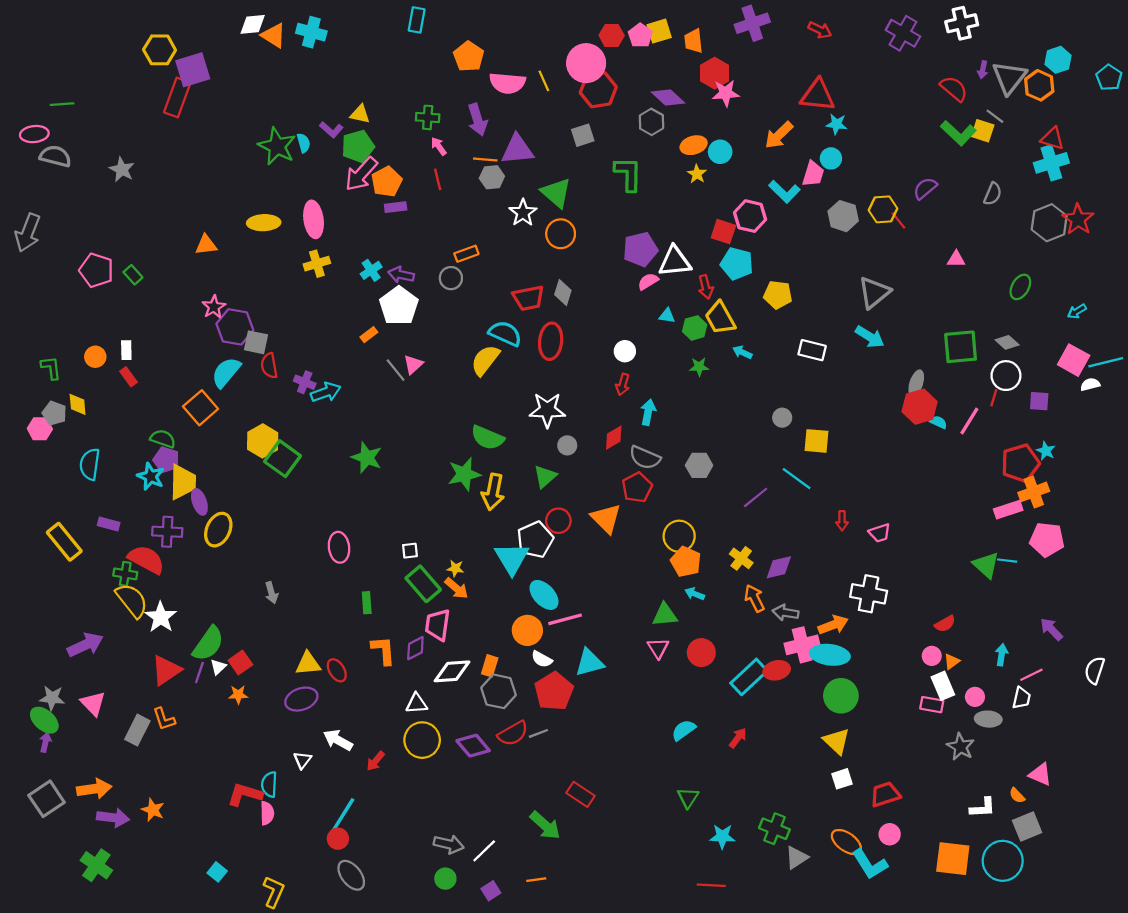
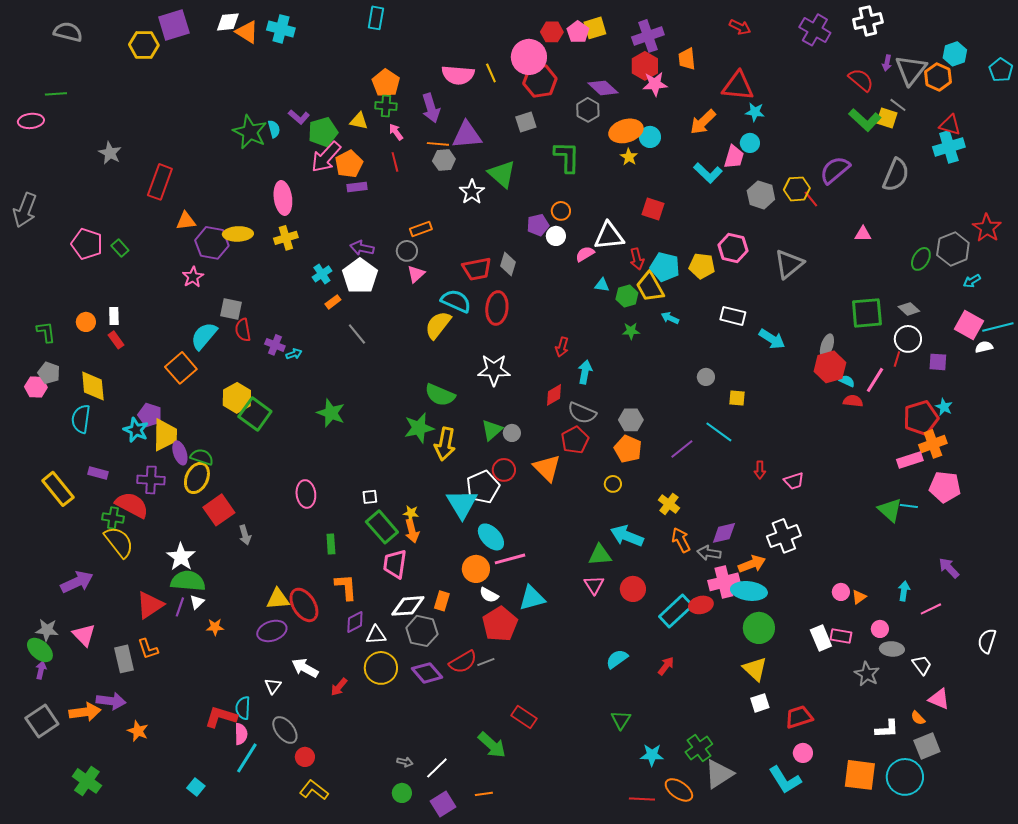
purple cross: (752, 23) -> (648, 36), moved
orange trapezoid: (694, 41) -> (687, 59), moved
orange pentagon: (469, 57) -> (386, 83), moved
purple square: (193, 70) -> (174, 25), moved
red rectangle: (177, 97) -> (160, 182), moved
yellow triangle: (360, 114) -> (359, 121), moved
orange ellipse: (694, 145) -> (626, 131), size x1.4
gray semicircle: (55, 156) -> (68, 32), moved
purple semicircle: (925, 188) -> (835, 170), size x1.4
gray semicircle: (993, 194) -> (896, 175), size x1.6
pink hexagon: (750, 216) -> (733, 248), moved
red star: (1078, 219) -> (987, 228), moved
yellow ellipse: (264, 223) -> (238, 234), moved
gray hexagon: (1049, 223) -> (953, 249), moved
orange circle: (561, 234) -> (561, 211), moved, size x0.7
purple pentagon: (640, 249) -> (538, 225), moved, size x0.7
cyan pentagon: (737, 264) -> (665, 267), moved
cyan cross: (371, 270) -> (322, 274), moved
purple hexagon: (235, 327) -> (212, 243), moved
cyan arrow: (870, 337) -> (772, 339), moved
white circle: (625, 351) -> (556, 236), moved
pink triangle: (413, 364) -> (416, 274), moved
cyan arrow: (326, 392) -> (294, 354), size x0.6
yellow diamond: (78, 404) -> (93, 386), moved, size x1.5
green semicircle: (163, 439) -> (202, 457), moved
yellow square: (817, 441) -> (737, 398), size x0.7
gray circle: (567, 445) -> (512, 433), moved
yellow circle: (679, 536) -> (613, 484), size x0.6
orange pentagon: (686, 562) -> (628, 449), moved
purple diamond: (779, 567) -> (724, 533), moved
orange arrow: (456, 588) -> (412, 531), turned 35
cyan arrow: (695, 594) -> (627, 536), size x1.8
white cross: (869, 594) -> (784, 536), turned -32
white star: (161, 617) -> (181, 557), moved
red semicircle: (945, 624) -> (853, 401), moved, turned -144
green semicircle: (208, 644) -> (188, 581), turned -120
purple diamond: (415, 648) -> (355, 622), moved
red square: (240, 663) -> (219, 510), moved, size x1.4
red ellipse: (337, 670) -> (304, 605), size x1.6
white semicircle: (1095, 670) -> (987, 641), moved
white rectangle: (943, 686) -> (821, 638), moved
gray hexagon: (499, 691) -> (422, 631), moved
white trapezoid: (1021, 698) -> (922, 665), moved, turned -50
gray rectangle: (137, 730) -> (124, 659), turned -40
cyan line: (343, 814) -> (247, 758), moved
purple arrow: (113, 818) -> (111, 701), moved
green cross: (774, 829) -> (699, 748), turned 32
orange ellipse: (846, 842) -> (679, 790), moved
gray arrow: (449, 844) -> (405, 762), size x0.6
gray triangle: (797, 858) -> (719, 774), size x1.4
gray ellipse: (351, 875) -> (285, 730), moved
purple square: (491, 891) -> (443, 804), size x1.4
yellow L-shape: (274, 892) -> (314, 790), moved, turned -76

